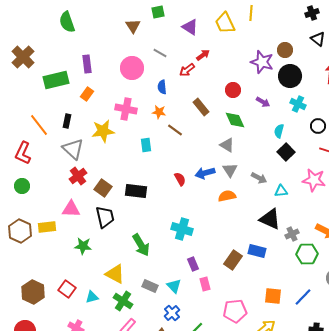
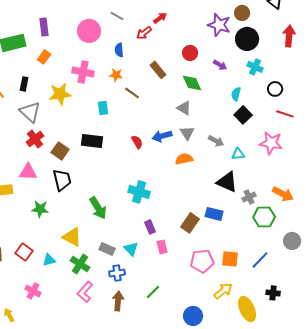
black rectangle: (136, 191) -> (92, 141), moved
pink pentagon: (235, 311) -> (202, 261), moved
blue cross: (172, 313) -> (117, 273), moved, turned 35

